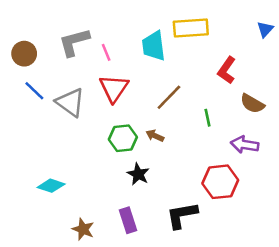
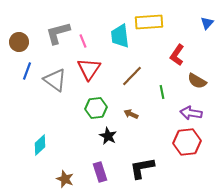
blue line: (34, 91) -> (27, 71), turned 66
brown arrow: (155, 136) -> (131, 114), moved
red hexagon: (220, 182) -> (187, 142), moved
cyan diamond: (51, 186) -> (40, 145), turned -60

